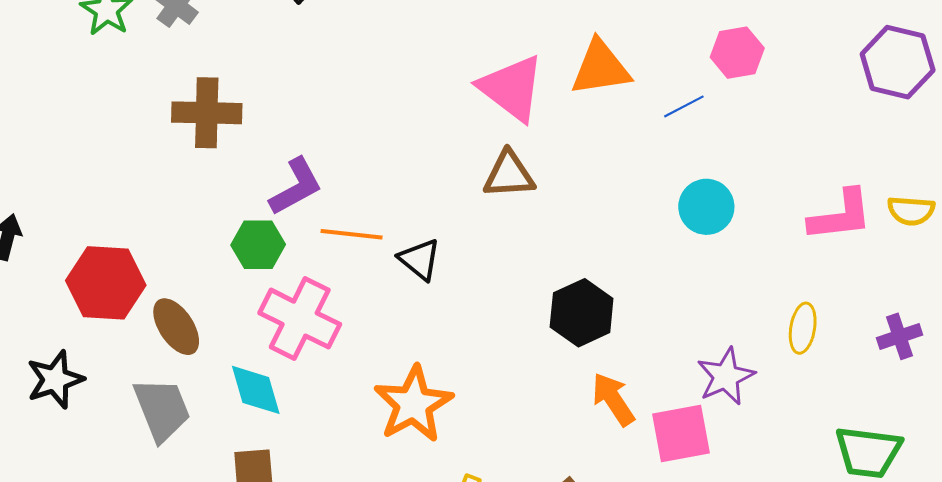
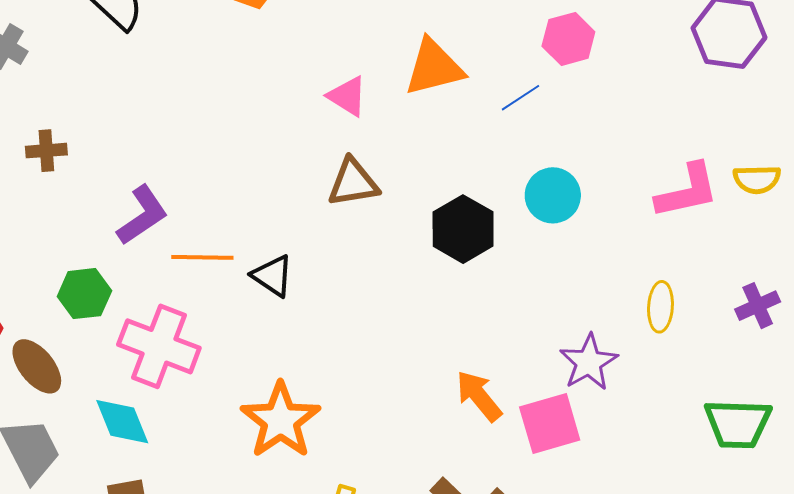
pink triangle: (512, 88) -> (347, 96), size x0.6
brown cross: (207, 113) -> (46, 151), size x0.6
green hexagon: (258, 245) -> (84, 294), moved
black hexagon: (582, 313) -> (463, 229), moved

